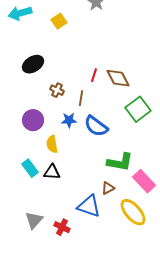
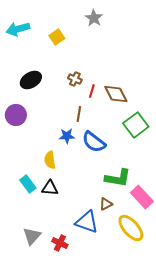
brown cross: (57, 90) -> (75, 79), moved
purple circle: (33, 120) -> (16, 115), moved

